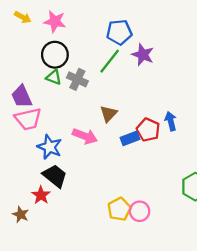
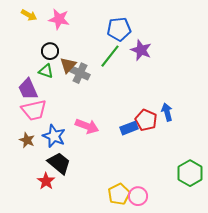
black circle: (55, 55) -> (50, 51), moved, size x0.7
green triangle: (54, 77) -> (46, 71), moved
brown triangle: (109, 114) -> (68, 65), moved
brown star: (21, 214) -> (27, 140), moved

